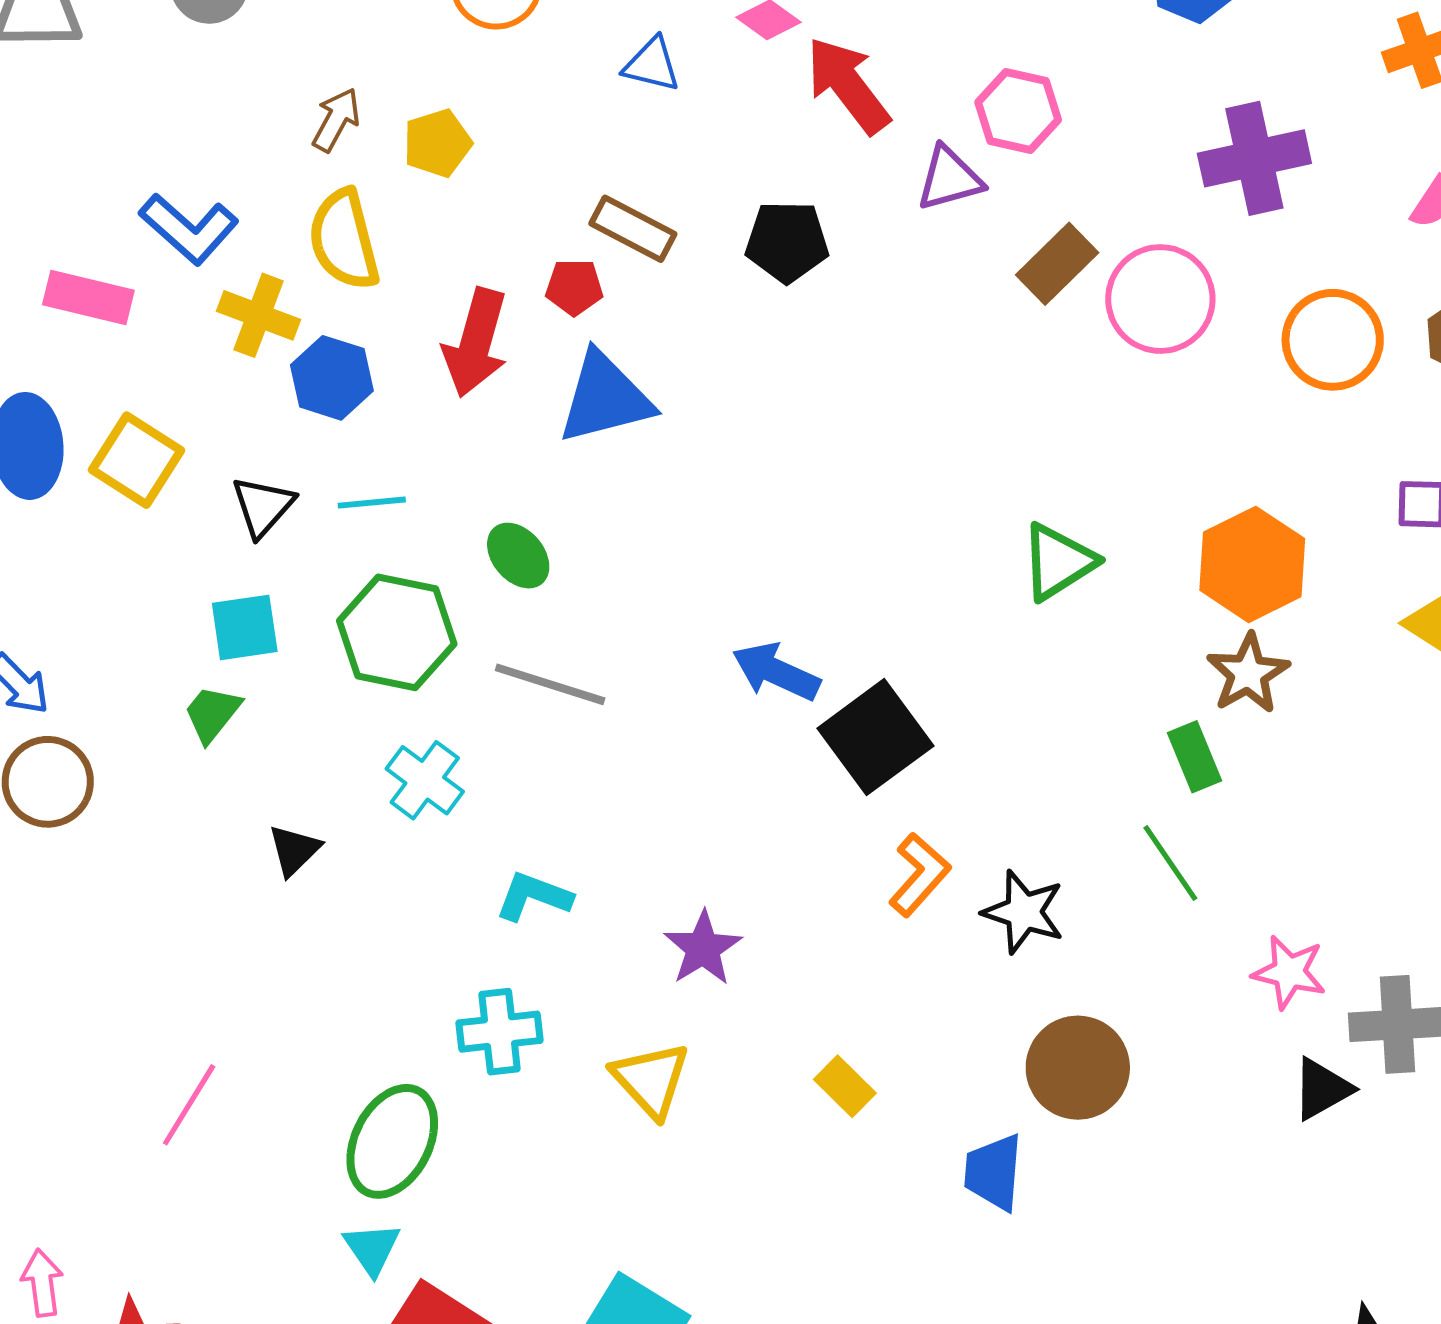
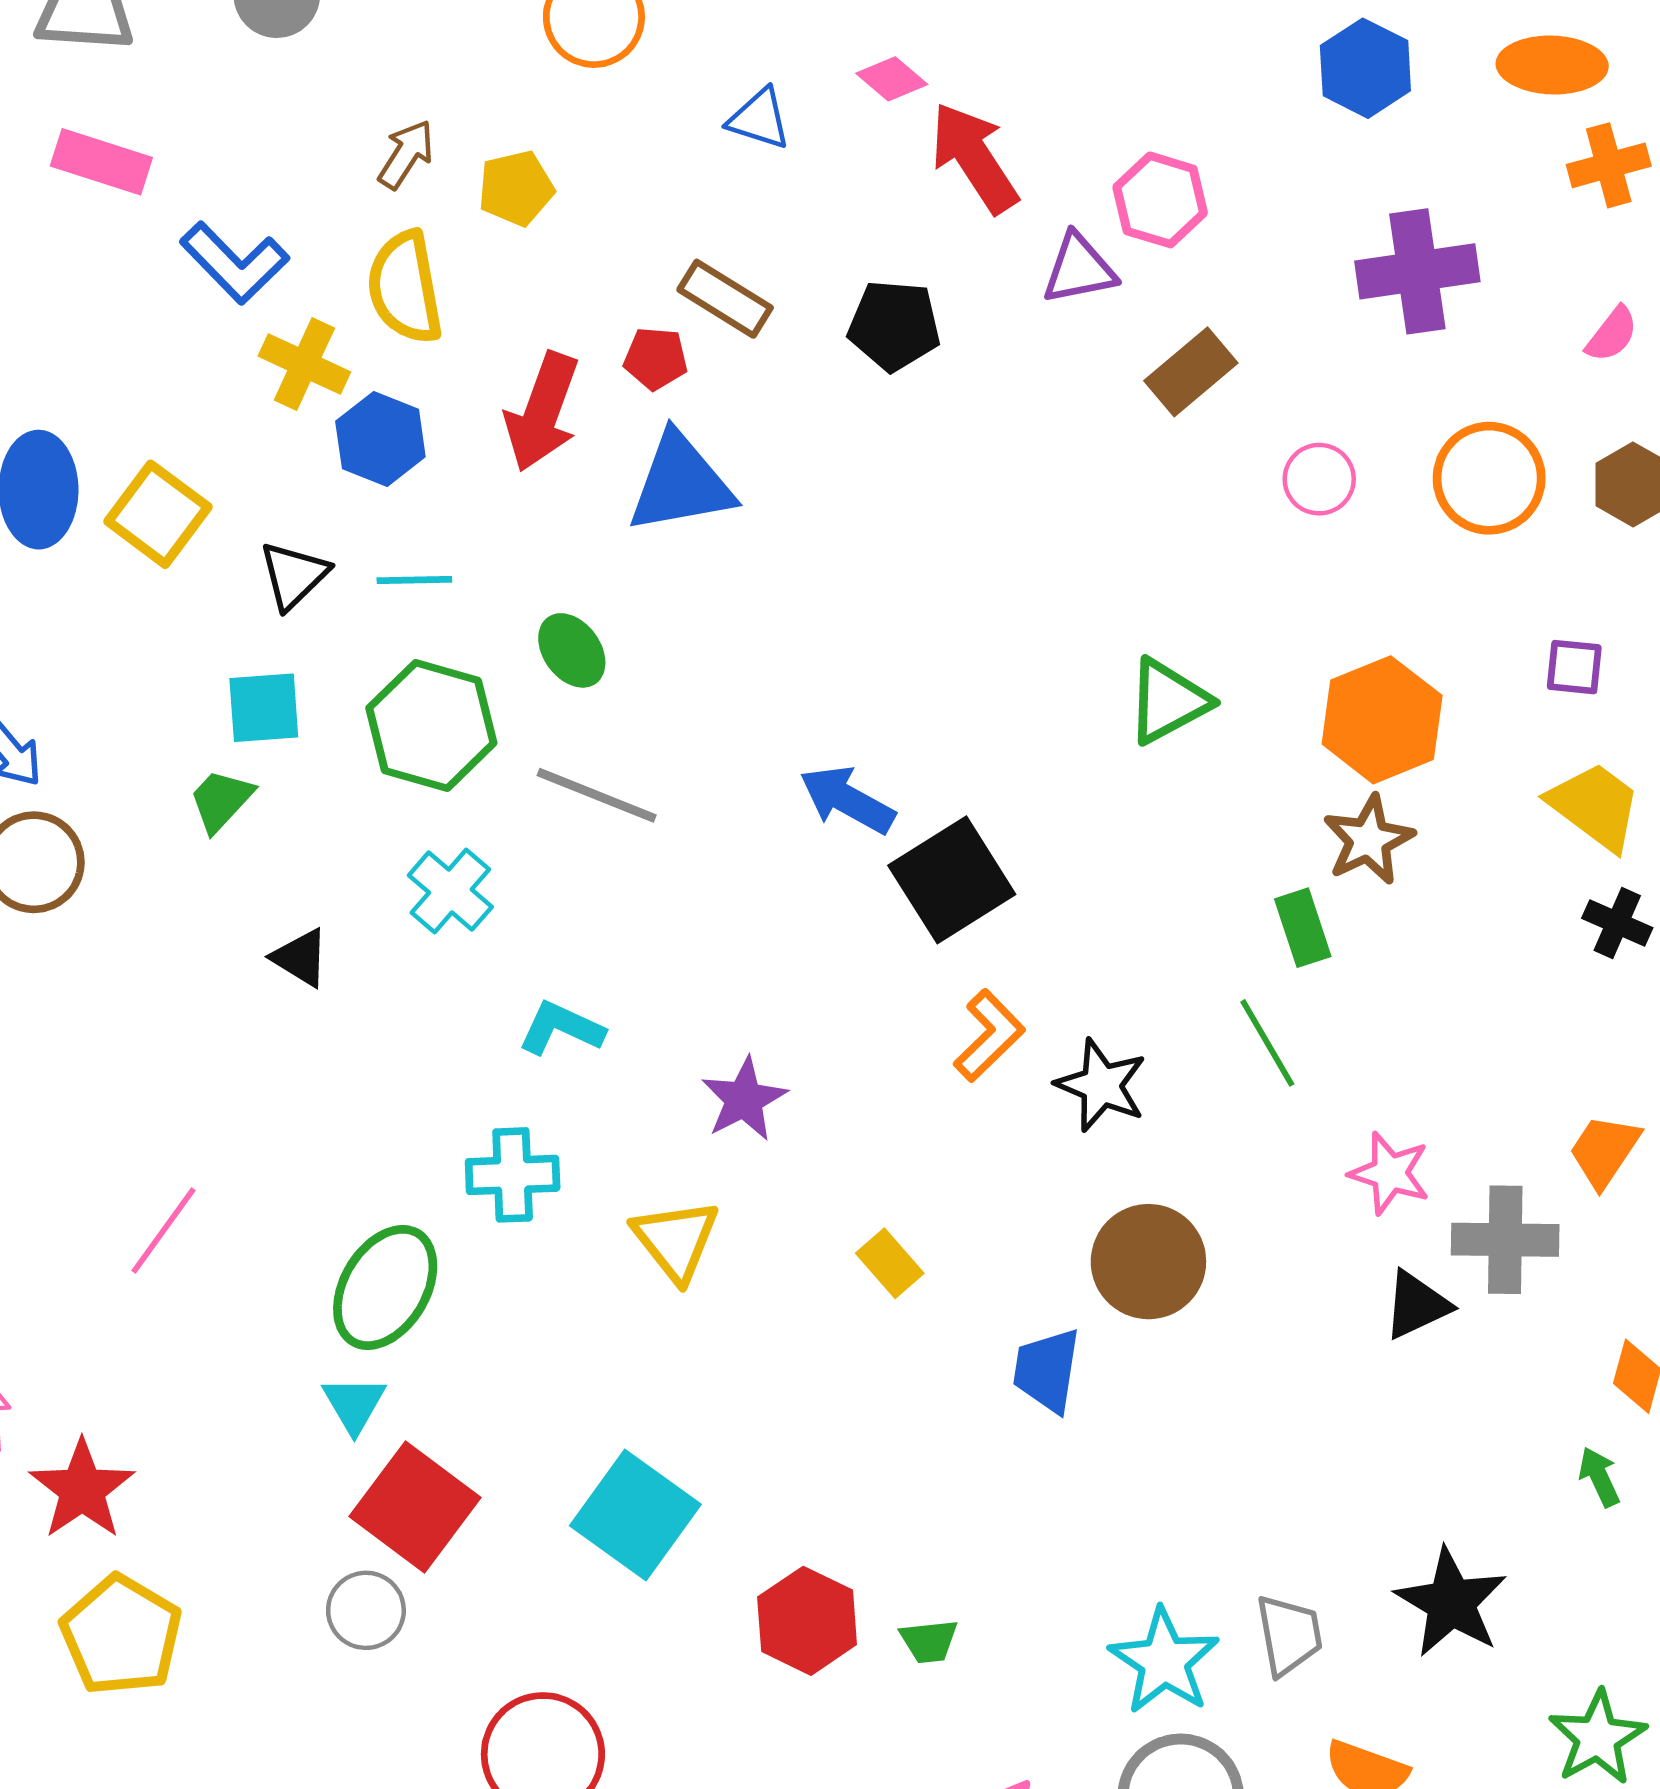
pink rectangle: (88, 298) -> (101, 162), moved
pink circle: (1160, 299) -> (1319, 479), moved, size x0.6
black triangle: (294, 850) -> (301, 958), turned -48

